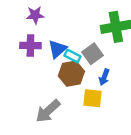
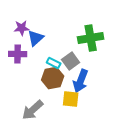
blue triangle: (57, 49) -> (36, 38), moved
blue arrow: (104, 77) -> (81, 81), size x1.6

